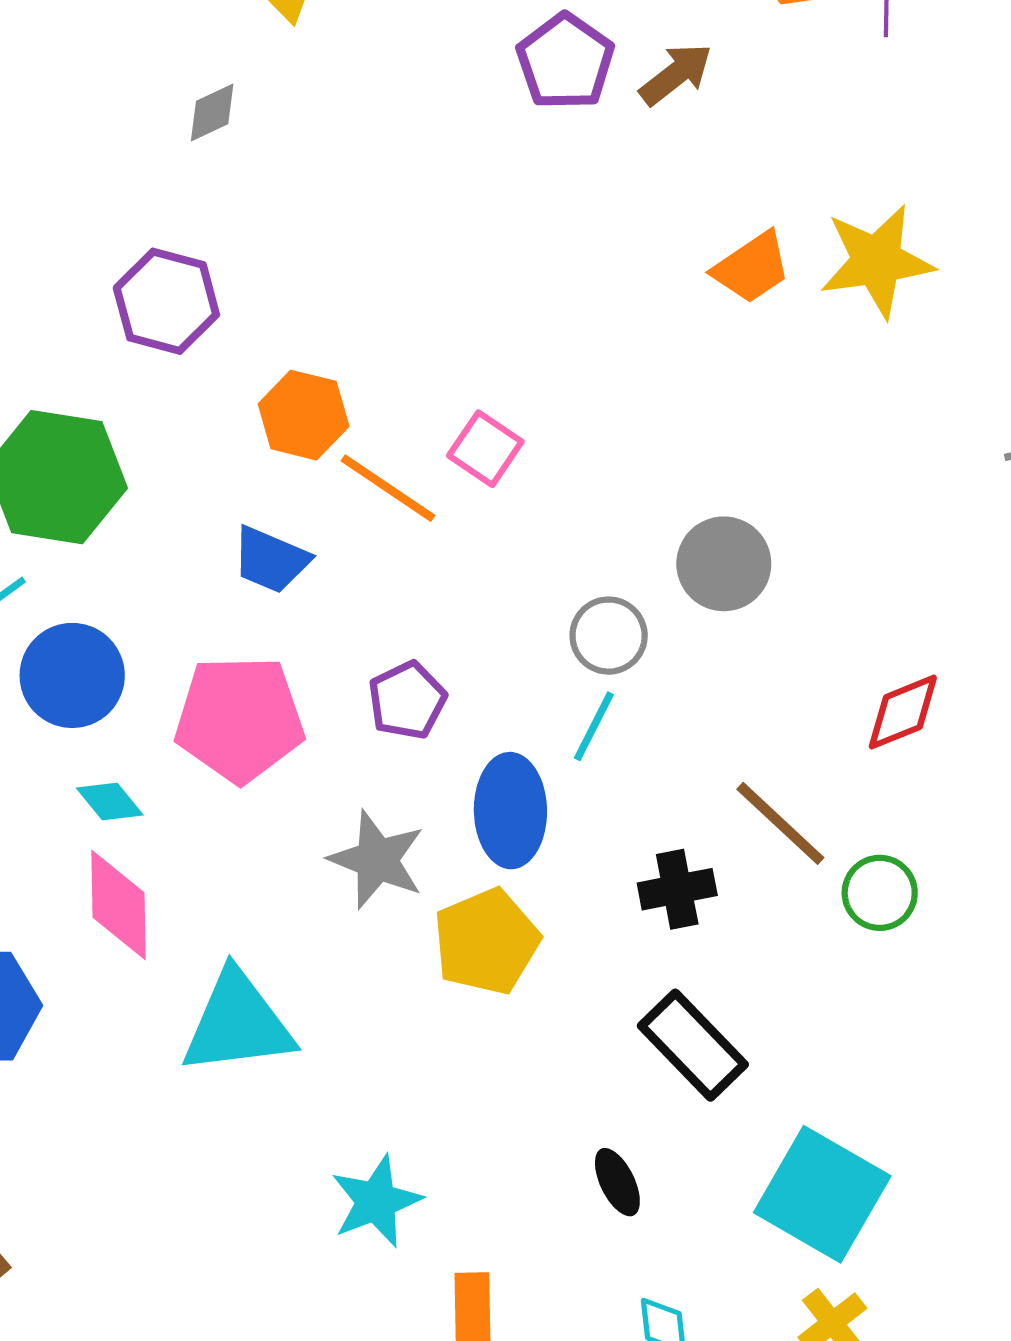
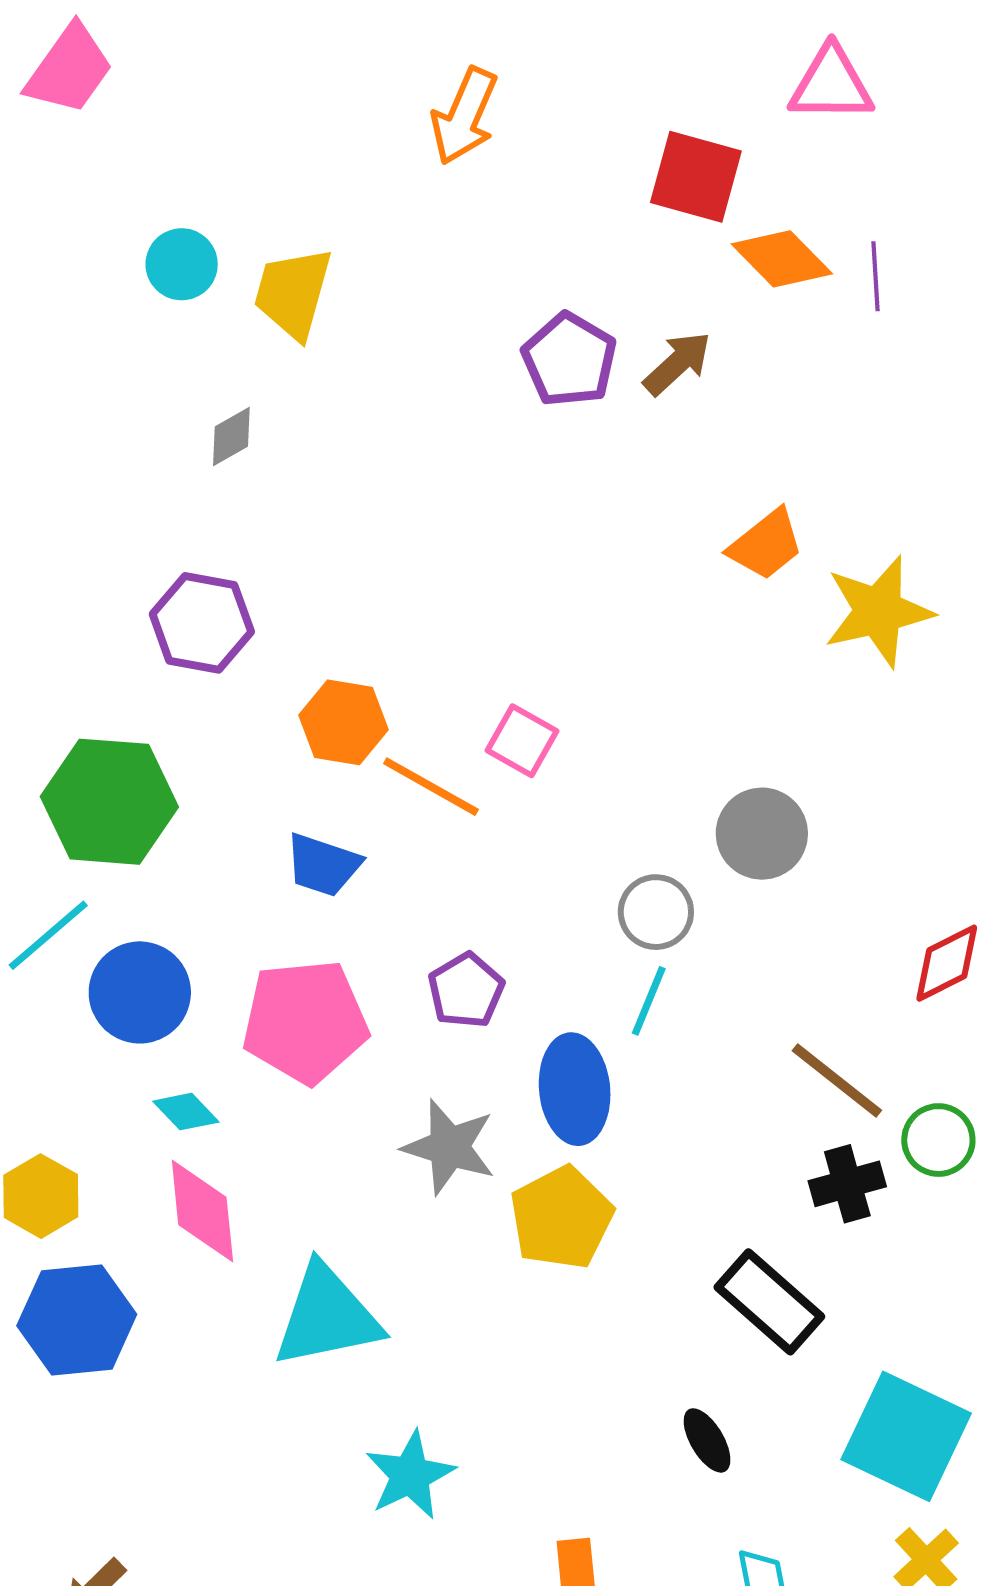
yellow star: (877, 261) -> (878, 611), moved
black cross: (677, 889) -> (847, 1184), moved
cyan star: (376, 1201) -> (410, 1475), moved

